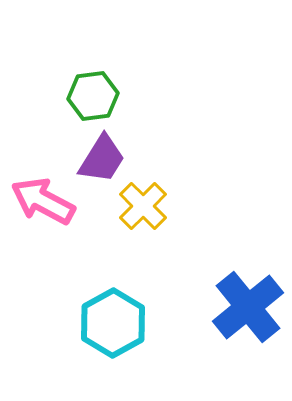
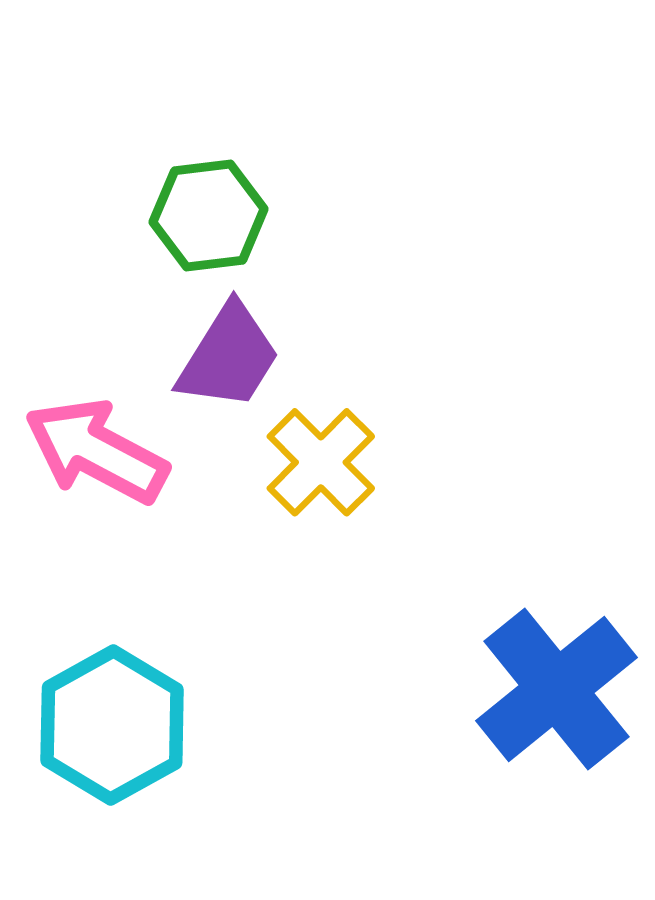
cyan hexagon: (113, 323) -> (112, 725), moved

